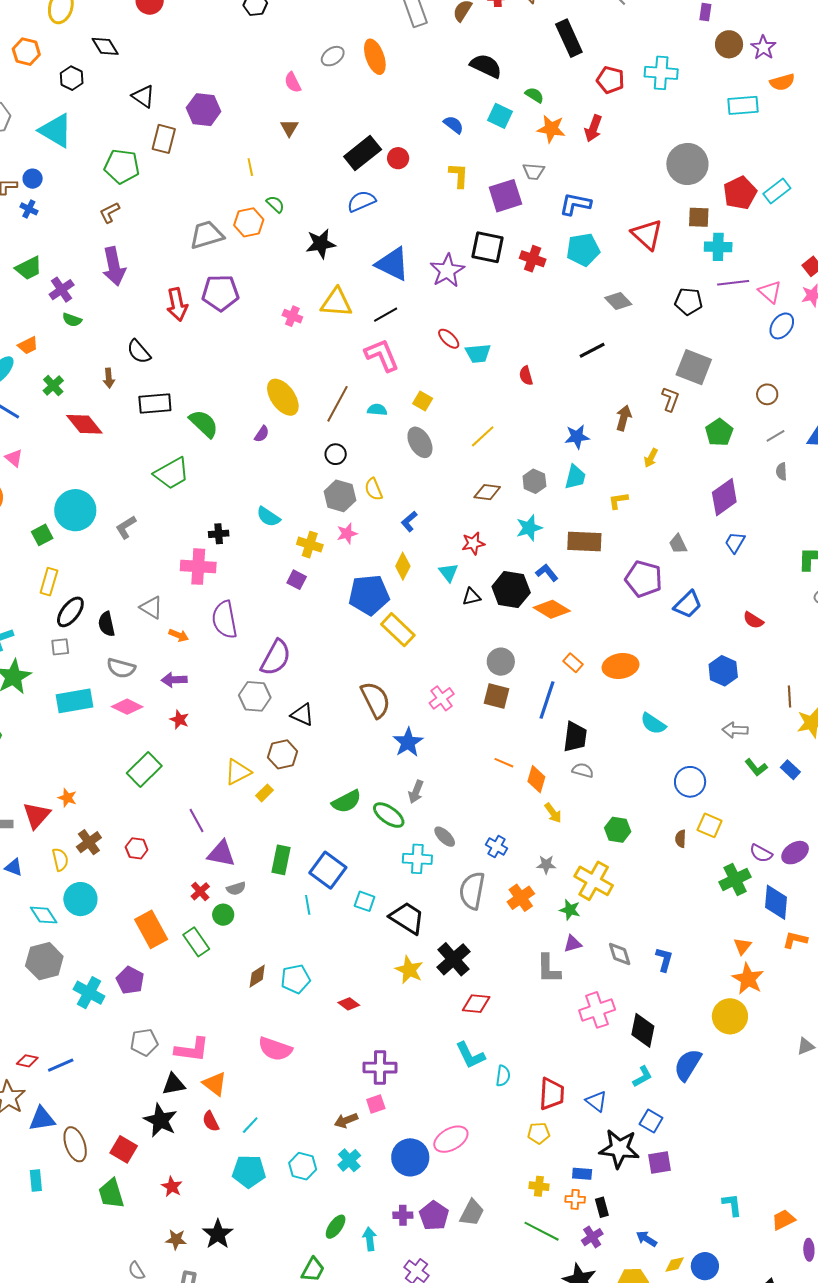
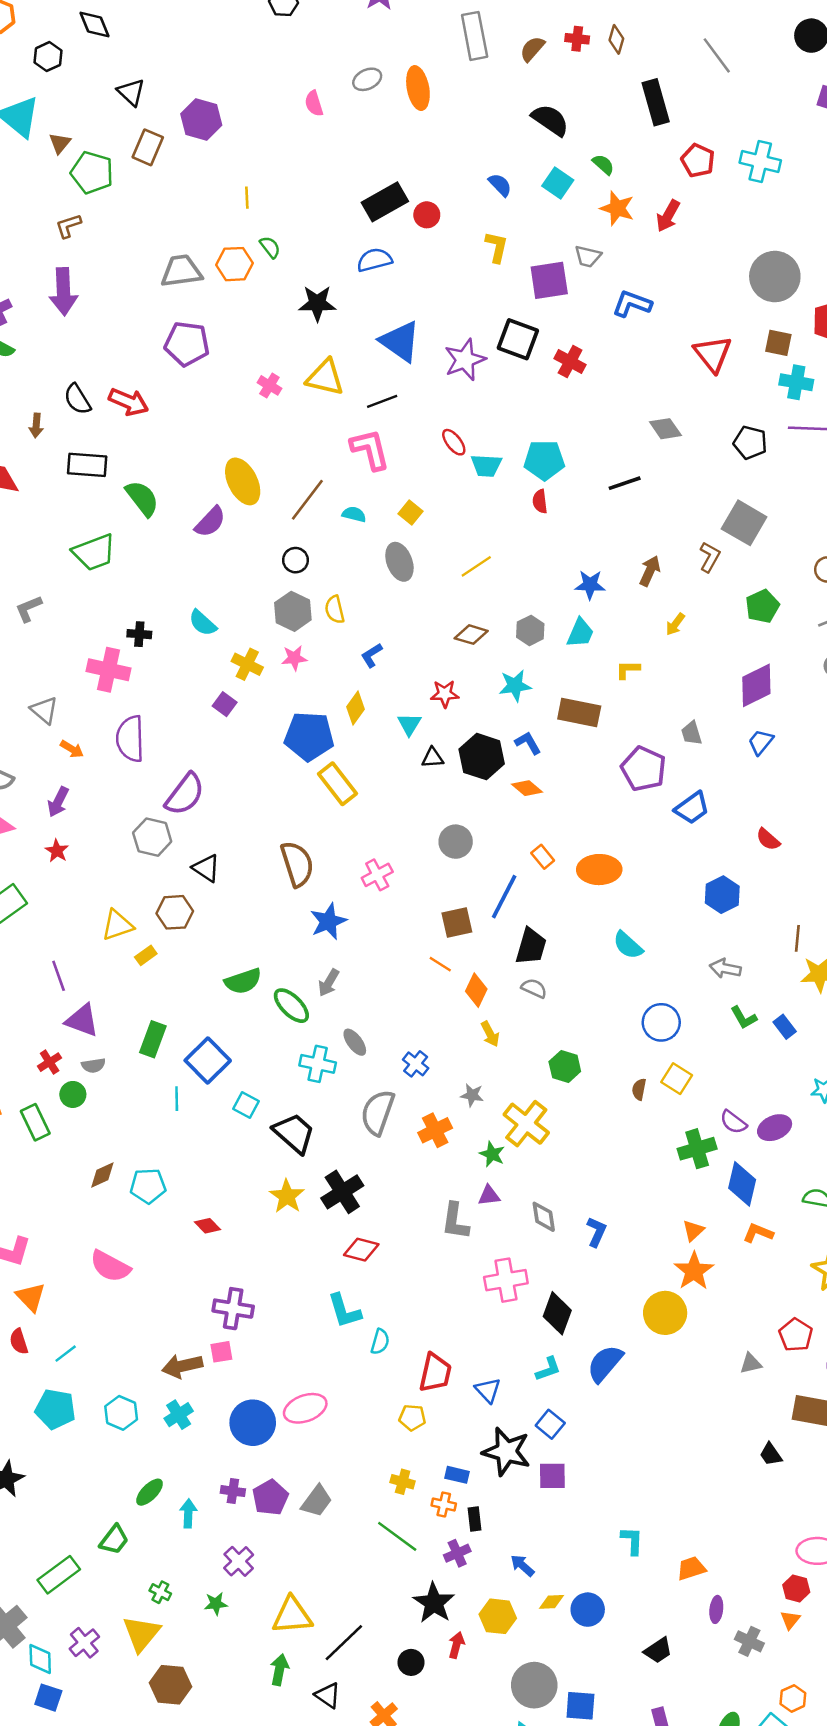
brown triangle: (289, 128) -> (60, 143), moved
cyan pentagon: (583, 250) -> (544, 460), moved
red arrow: (177, 304) -> (129, 402), moved, turned -64
purple semicircle: (262, 434) -> (210, 522), size x1.6
orange diamond: (552, 609) -> (527, 788), size x0.7
purple arrow: (174, 680) -> (58, 802), turned -70
brown square: (497, 696) -> (457, 922), moved, turned -36
brown arrow: (346, 1120) -> (182, 1366), size x1.4

